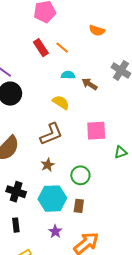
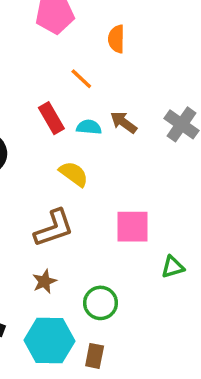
orange semicircle: (97, 30) -> (116, 39), moved, turned 70
red rectangle: (41, 48) -> (51, 118), moved
brown arrow: (90, 84) -> (124, 122), moved

